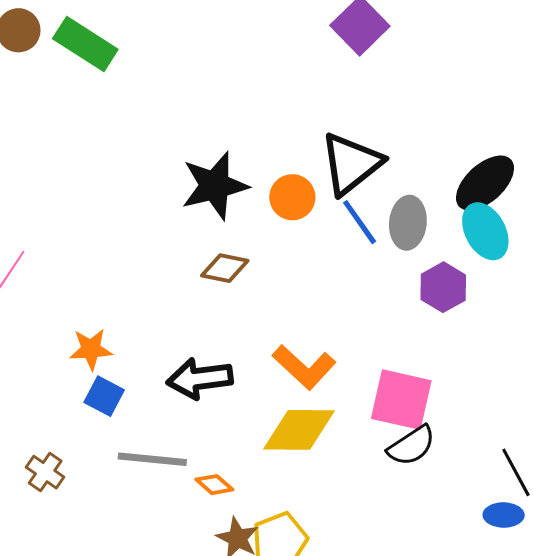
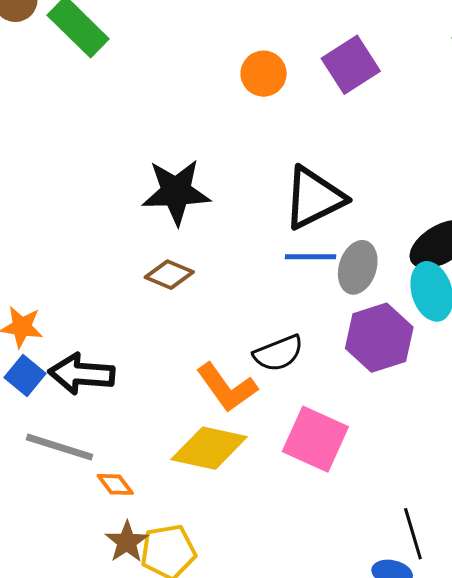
orange circle: (292, 197) -> (264, 74), moved
blue line: (360, 222) -> (310, 257), turned -66
purple hexagon: (443, 287) -> (379, 338), size x1.4
black arrow: (200, 379) -> (81, 374), moved
black semicircle: (411, 446) -> (278, 353), moved

